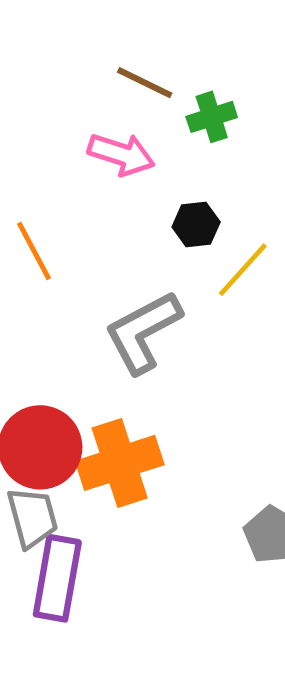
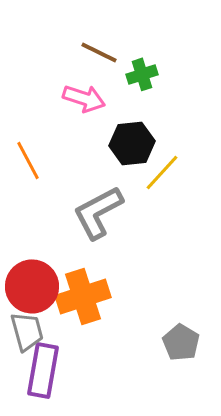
black hexagon: (196, 224) -> (132, 143), size x1.5

